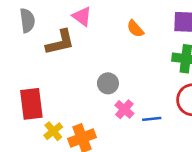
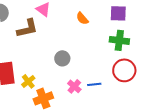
pink cross: (124, 109) -> (74, 86), moved
yellow cross: (53, 131) -> (28, 81), moved

